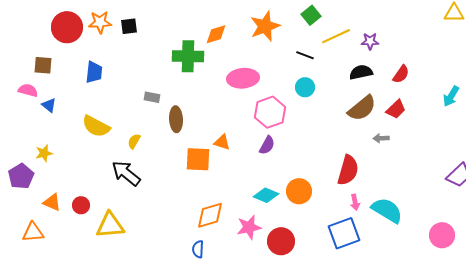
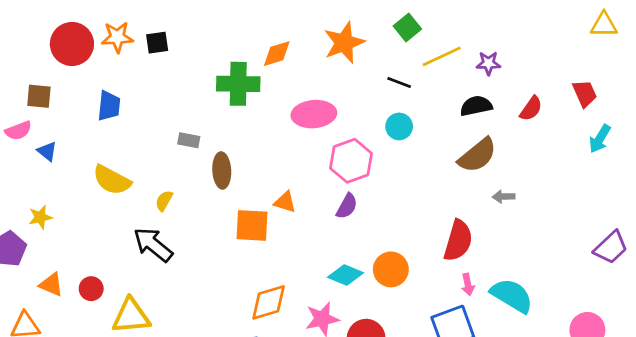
pink semicircle: (28, 90) -> (18, 131), turned 144
red trapezoid: (396, 109) -> (585, 93), moved, turned -70

